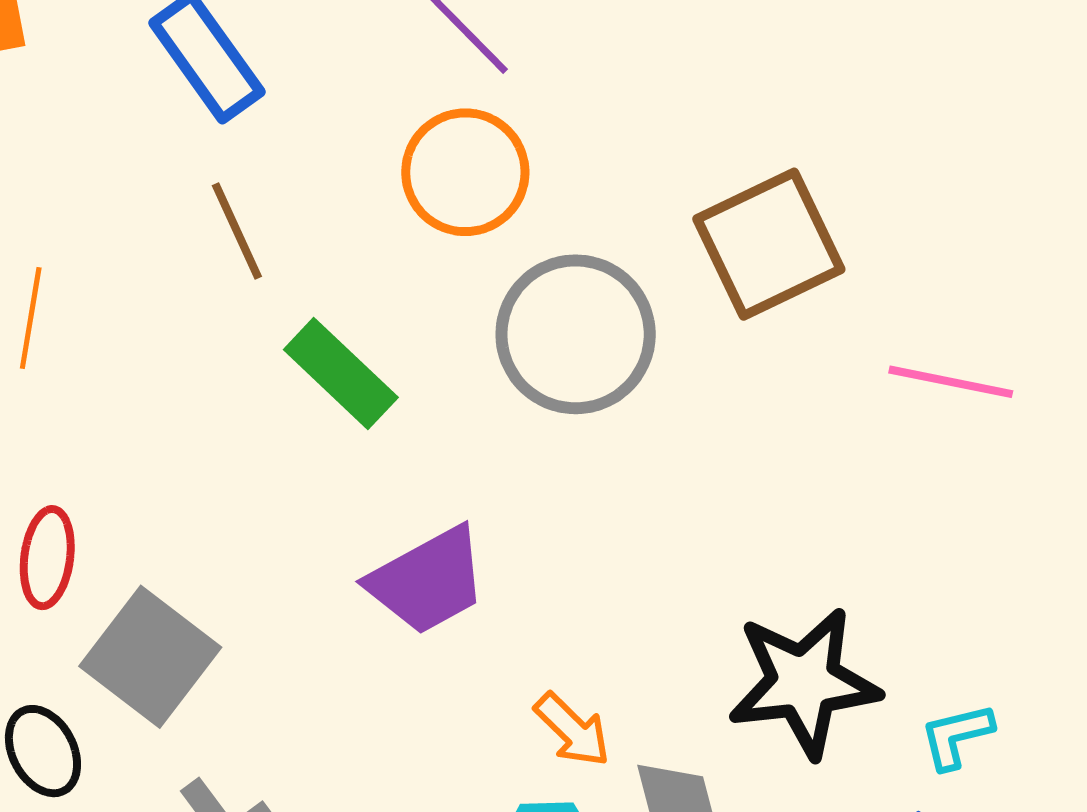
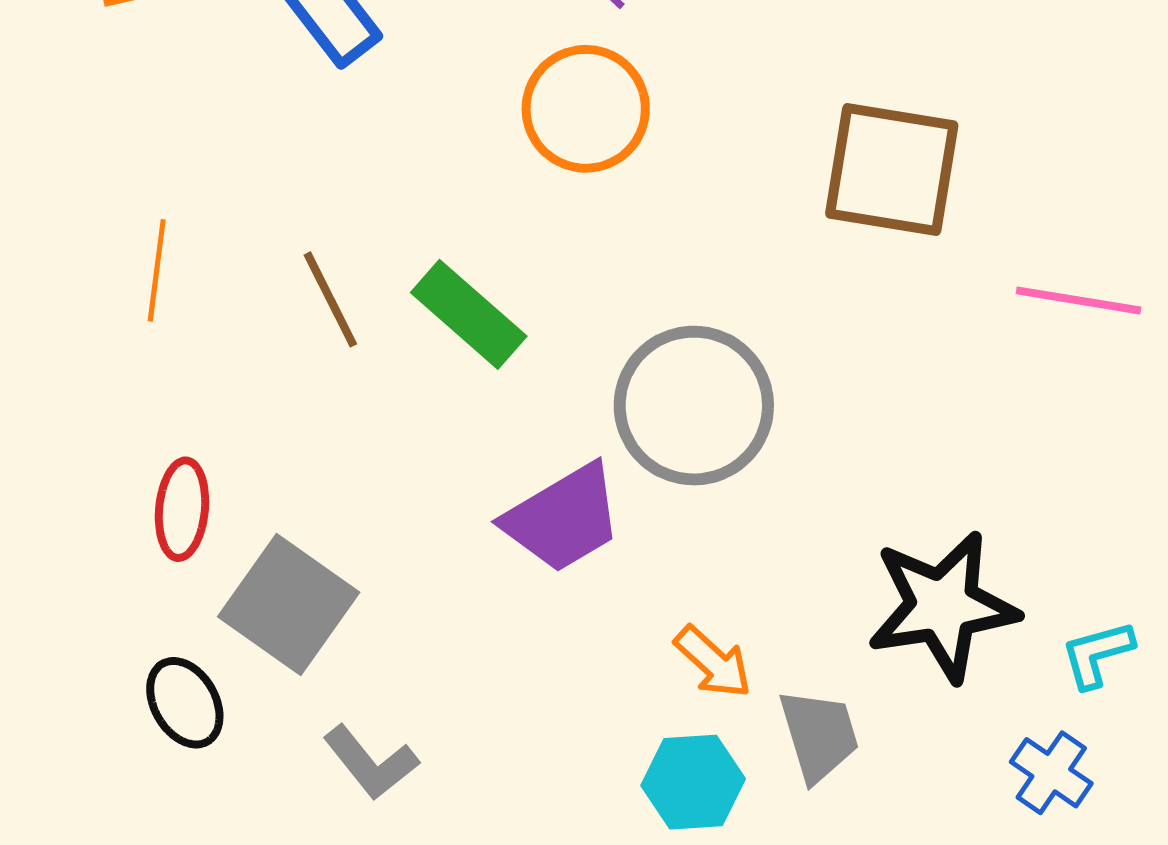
brown line: (237, 231) -> (330, 299), moved
brown square: (769, 244) -> (892, 170), turned 37
gray circle: (576, 334) -> (694, 406), moved

